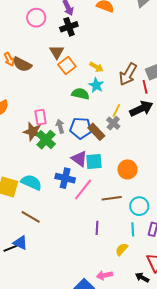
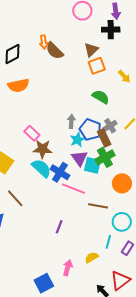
cyan star: (96, 85) -> (77, 140), moved
pink rectangle: (40, 117) -> (32, 133), moved, turned -56
gray cross: (113, 123) -> (110, 126), moved
brown star: (33, 132) -> (42, 149), moved, turned -30
green cross: (46, 140) -> (105, 157), moved
cyan semicircle: (31, 182) -> (41, 168), moved
pink line: (83, 190) -> (73, 189), turned 55
purple line: (97, 228) -> (59, 227), moved
pink arrow: (104, 275) -> (68, 268), moved, turned 98

